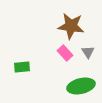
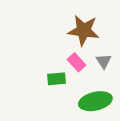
green rectangle: (22, 67) -> (56, 79), moved

